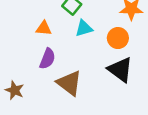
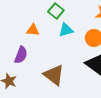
purple semicircle: (47, 59) -> (21, 55), moved

